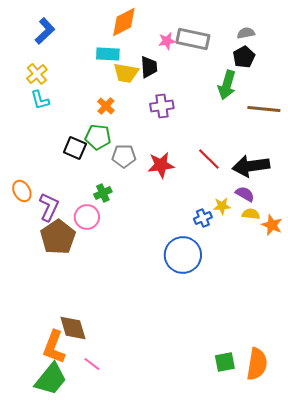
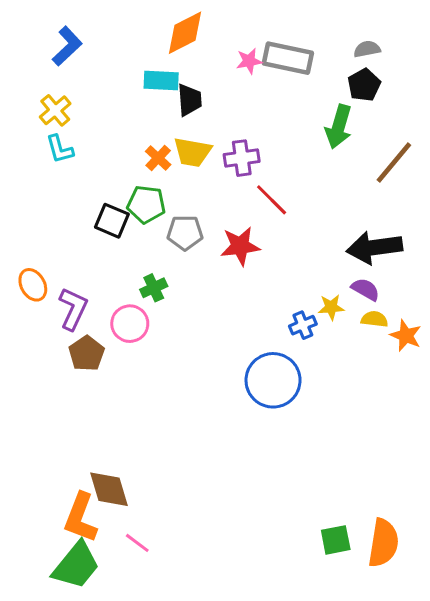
black trapezoid: (149, 67) -> (189, 100), moved
yellow trapezoid: (126, 73) -> (192, 152), moved
brown line: (264, 109) -> (394, 162), turned -56
red line: (209, 159) -> (272, 200), moved
brown pentagon: (58, 237) -> (87, 353), size x0.7

